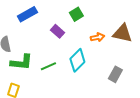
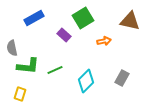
green square: (76, 14) -> (83, 18), size x1.5
brown triangle: (122, 33) -> (130, 21), moved
cyan diamond: (77, 60) -> (86, 81), moved

